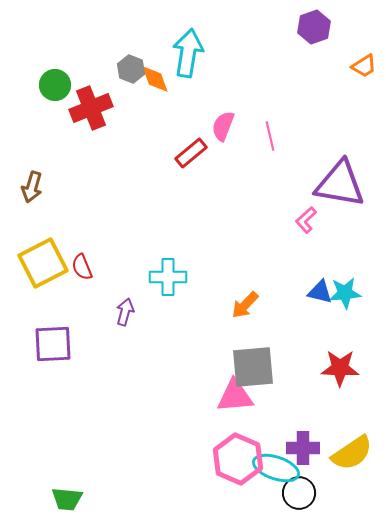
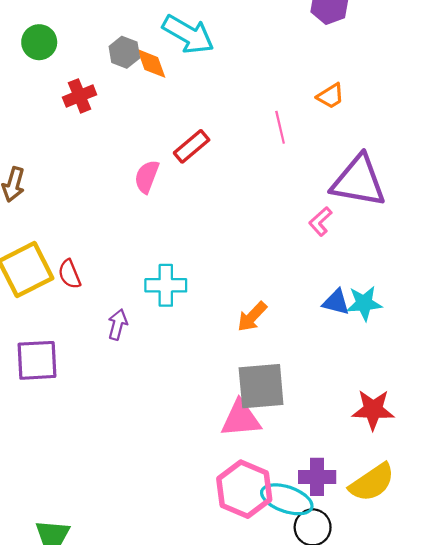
cyan arrow: (188, 53) -> (188, 34), turned 111
orange trapezoid: (364, 66) -> (331, 96), moved
green circle: (55, 85) -> (39, 42), moved
red cross: (91, 108) -> (80, 96), size x0.7
pink semicircle: (223, 126) -> (147, 177), moved
red star: (340, 368) -> (373, 410), moved

